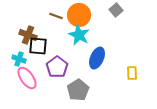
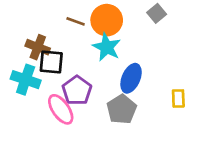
cyan cross: (19, 59) -> (26, 80), size x1.5
pink ellipse: (27, 78) -> (61, 109), moved
gray pentagon: (78, 90) -> (122, 109), moved

